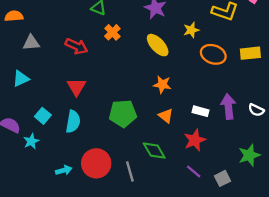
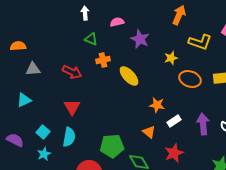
orange cross: (112, 32) -> (103, 60), turned 32
yellow ellipse: (158, 45) -> (129, 76), moved
orange star: (162, 84) -> (157, 105), moved
white rectangle: (201, 111) -> (174, 121), moved, turned -48
green pentagon: (123, 113) -> (112, 146), moved
cyan star: (31, 141) -> (44, 154), moved

